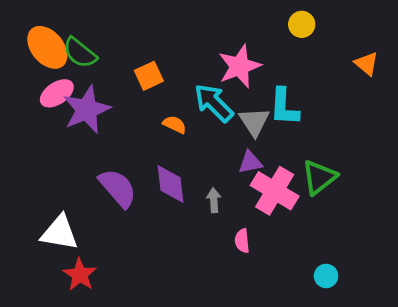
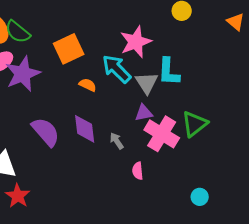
orange triangle: (367, 64) -> (236, 22), moved
orange square: (149, 76) -> (69, 49), size x1.4
gray arrow: (214, 200) -> (117, 141), turned -30

